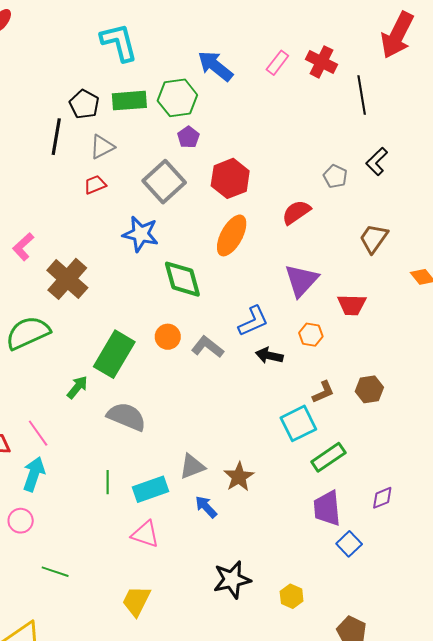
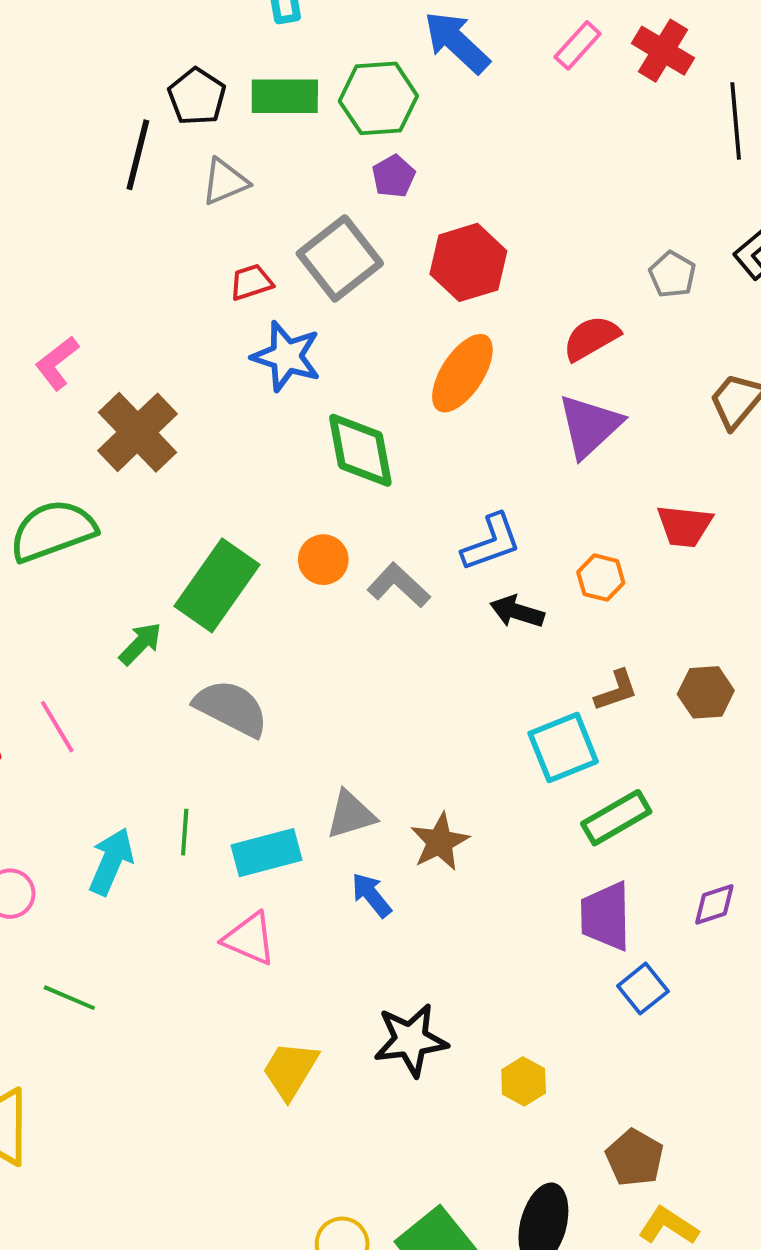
red trapezoid: (95, 185) -> (251, 282), moved
purple triangle: (301, 280) -> (590, 426), moved
cyan arrow: (34, 474) -> (111, 861), moved
yellow trapezoid: (136, 601) -> (290, 1070), moved

